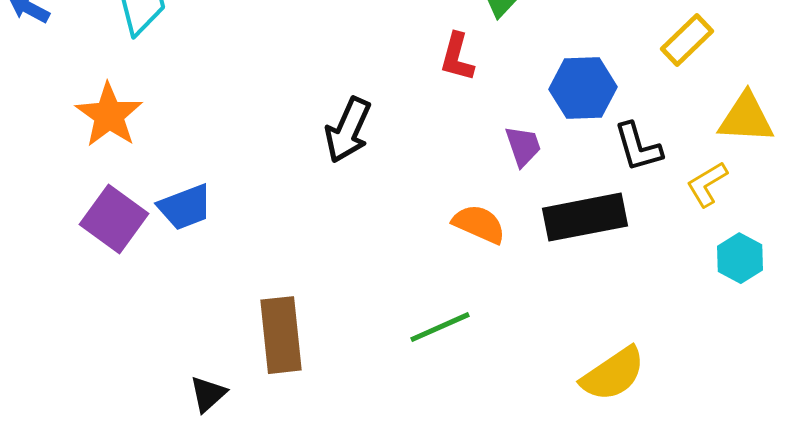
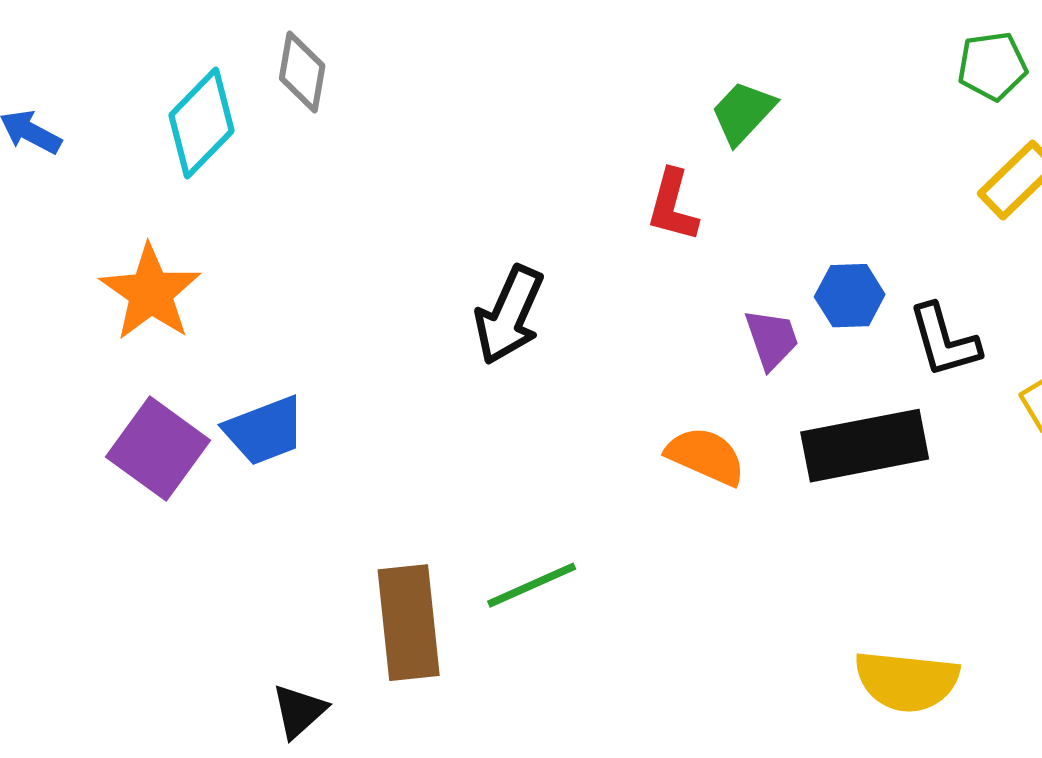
blue hexagon: (583, 88) -> (850, 296), moved, size x0.7
green line: (440, 327) -> (532, 585), moved
yellow semicircle: (613, 374) -> (907, 681), turned 40

